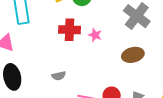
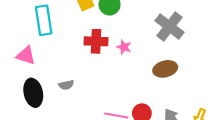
gray semicircle: (59, 76) -> (66, 85), moved

